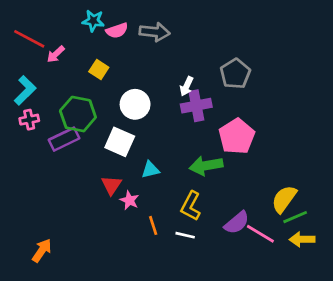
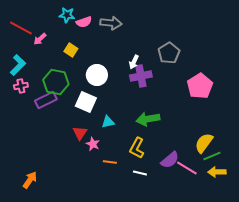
pink pentagon: (237, 136) -> (200, 86), moved
orange line: (153, 225) -> (110, 162), turned -64
white line: (185, 235) -> (140, 173), moved

